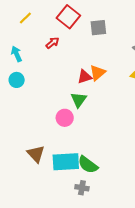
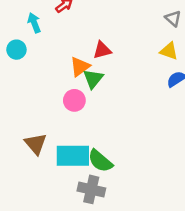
cyan arrow: (16, 54) -> (34, 23), moved
orange triangle: (98, 73) -> (80, 67), moved
gray cross: (82, 188) -> (91, 189), size x1.5

